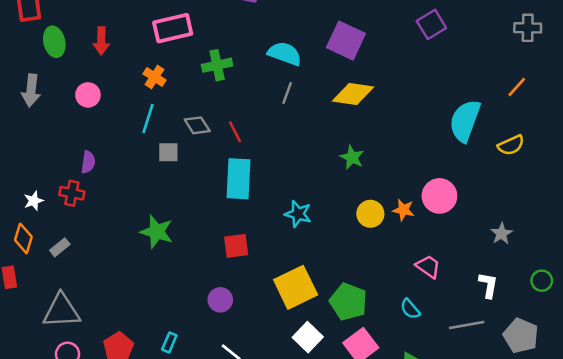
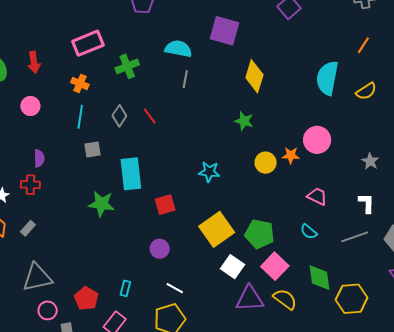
yellow diamond: (353, 94) -> (254, 76), moved, turned -72
gray diamond: (197, 125) -> (119, 116), turned 75
gray square: (168, 152) -> (92, 149), moved
cyan rectangle: (238, 179) -> (131, 174), moved

